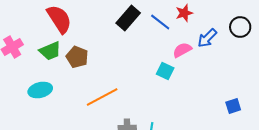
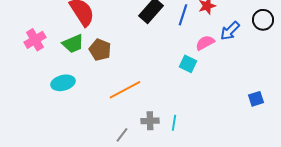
blue line: (160, 22) -> (183, 15), turned 70

